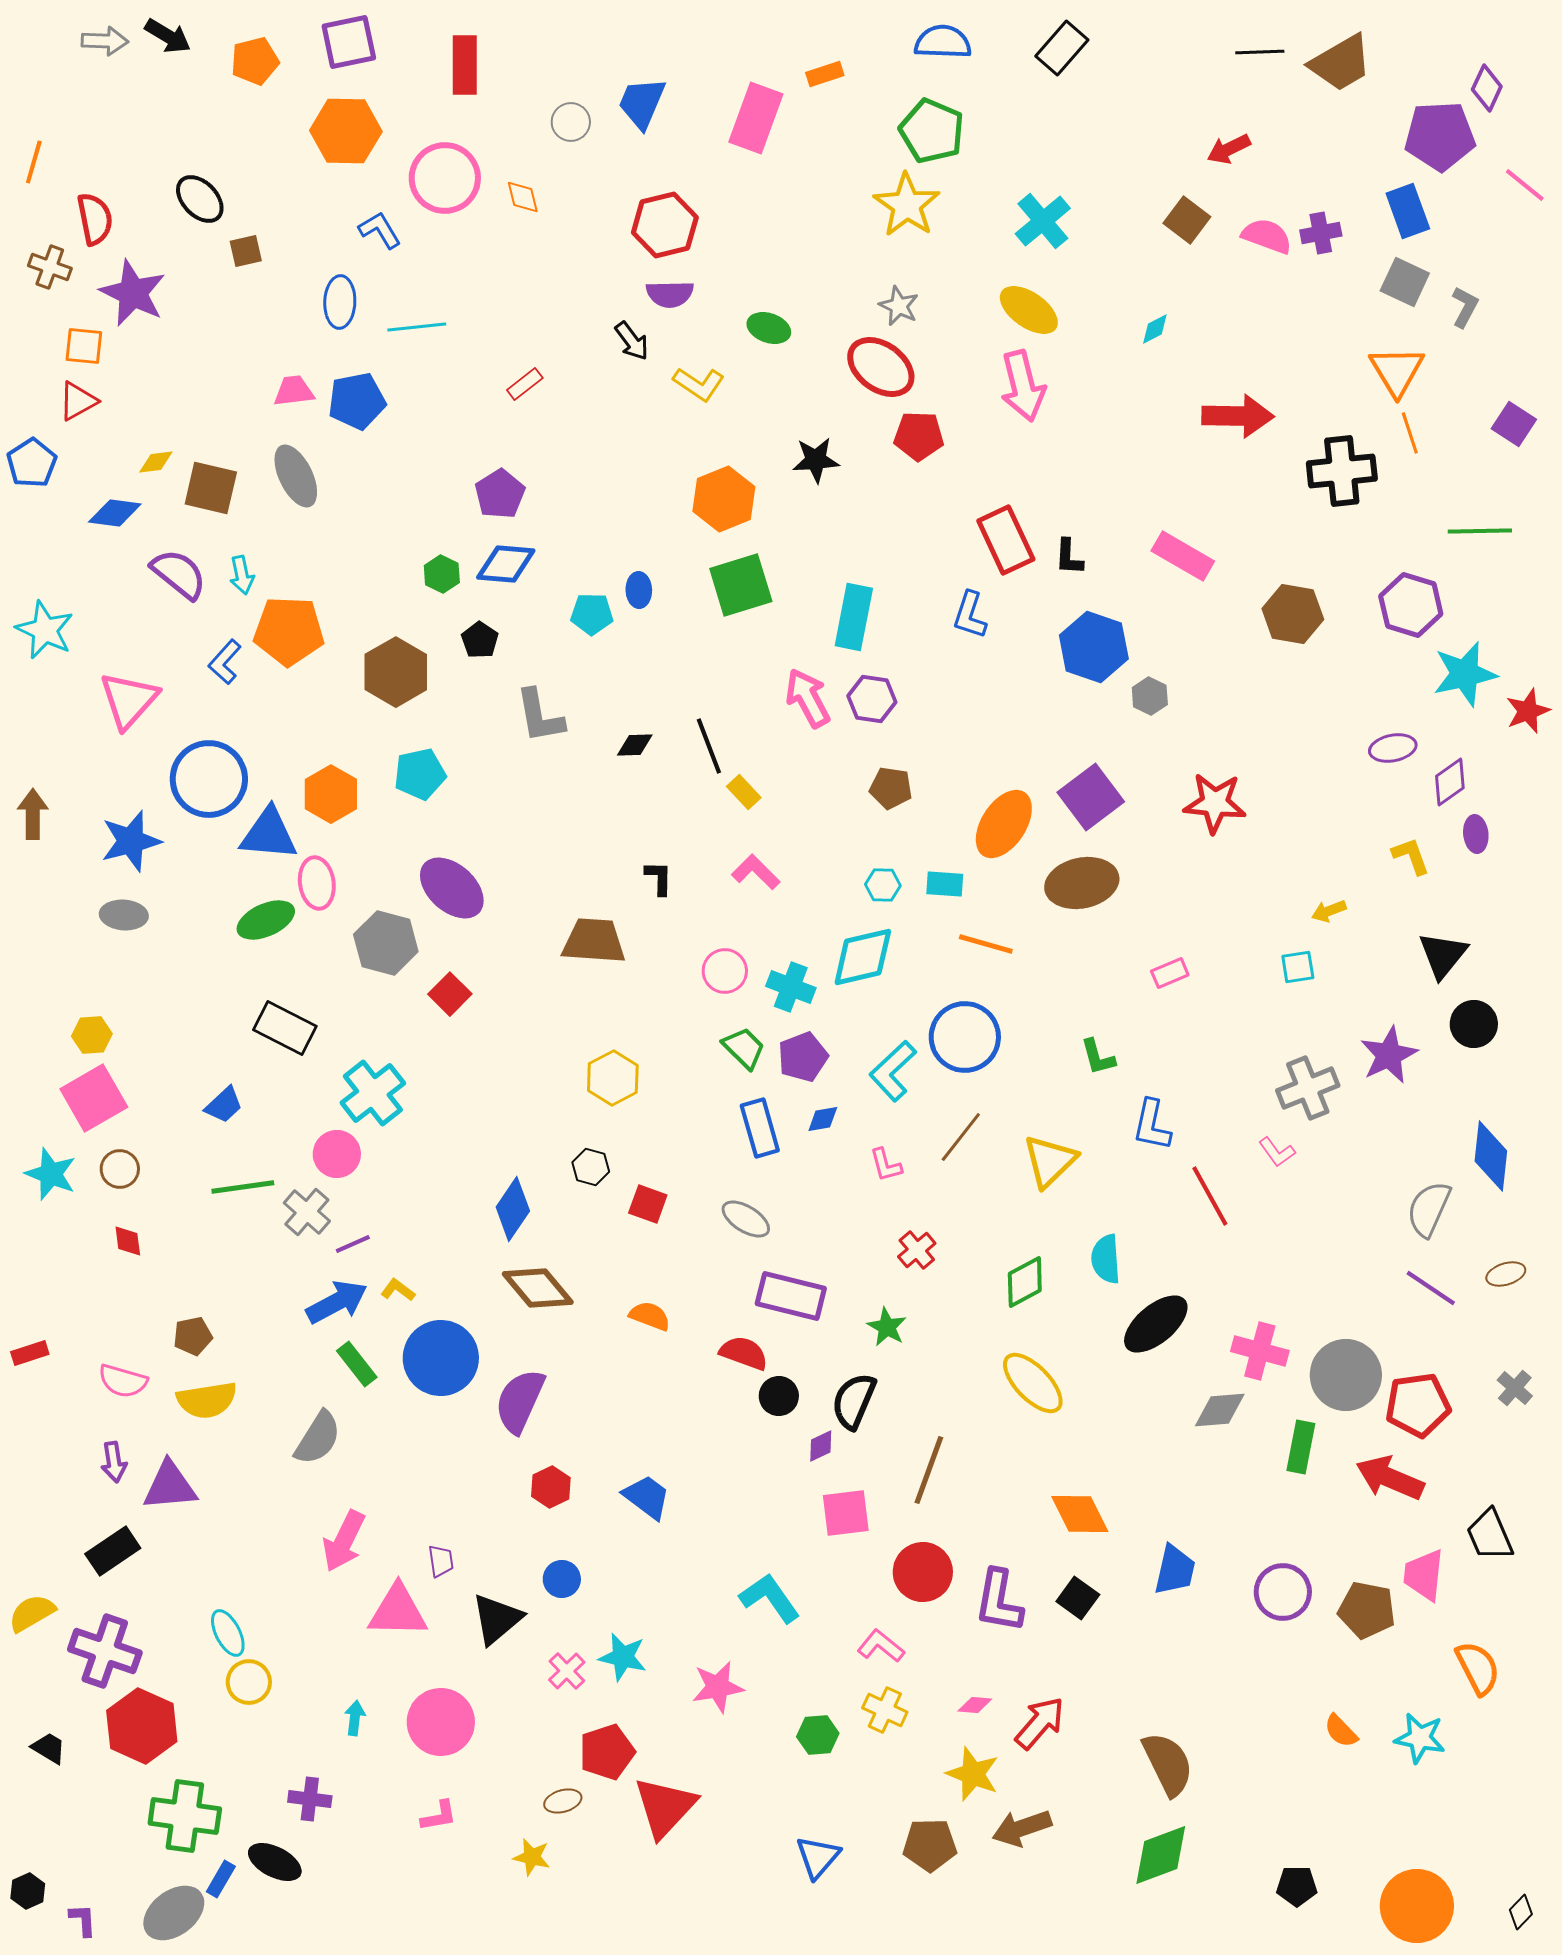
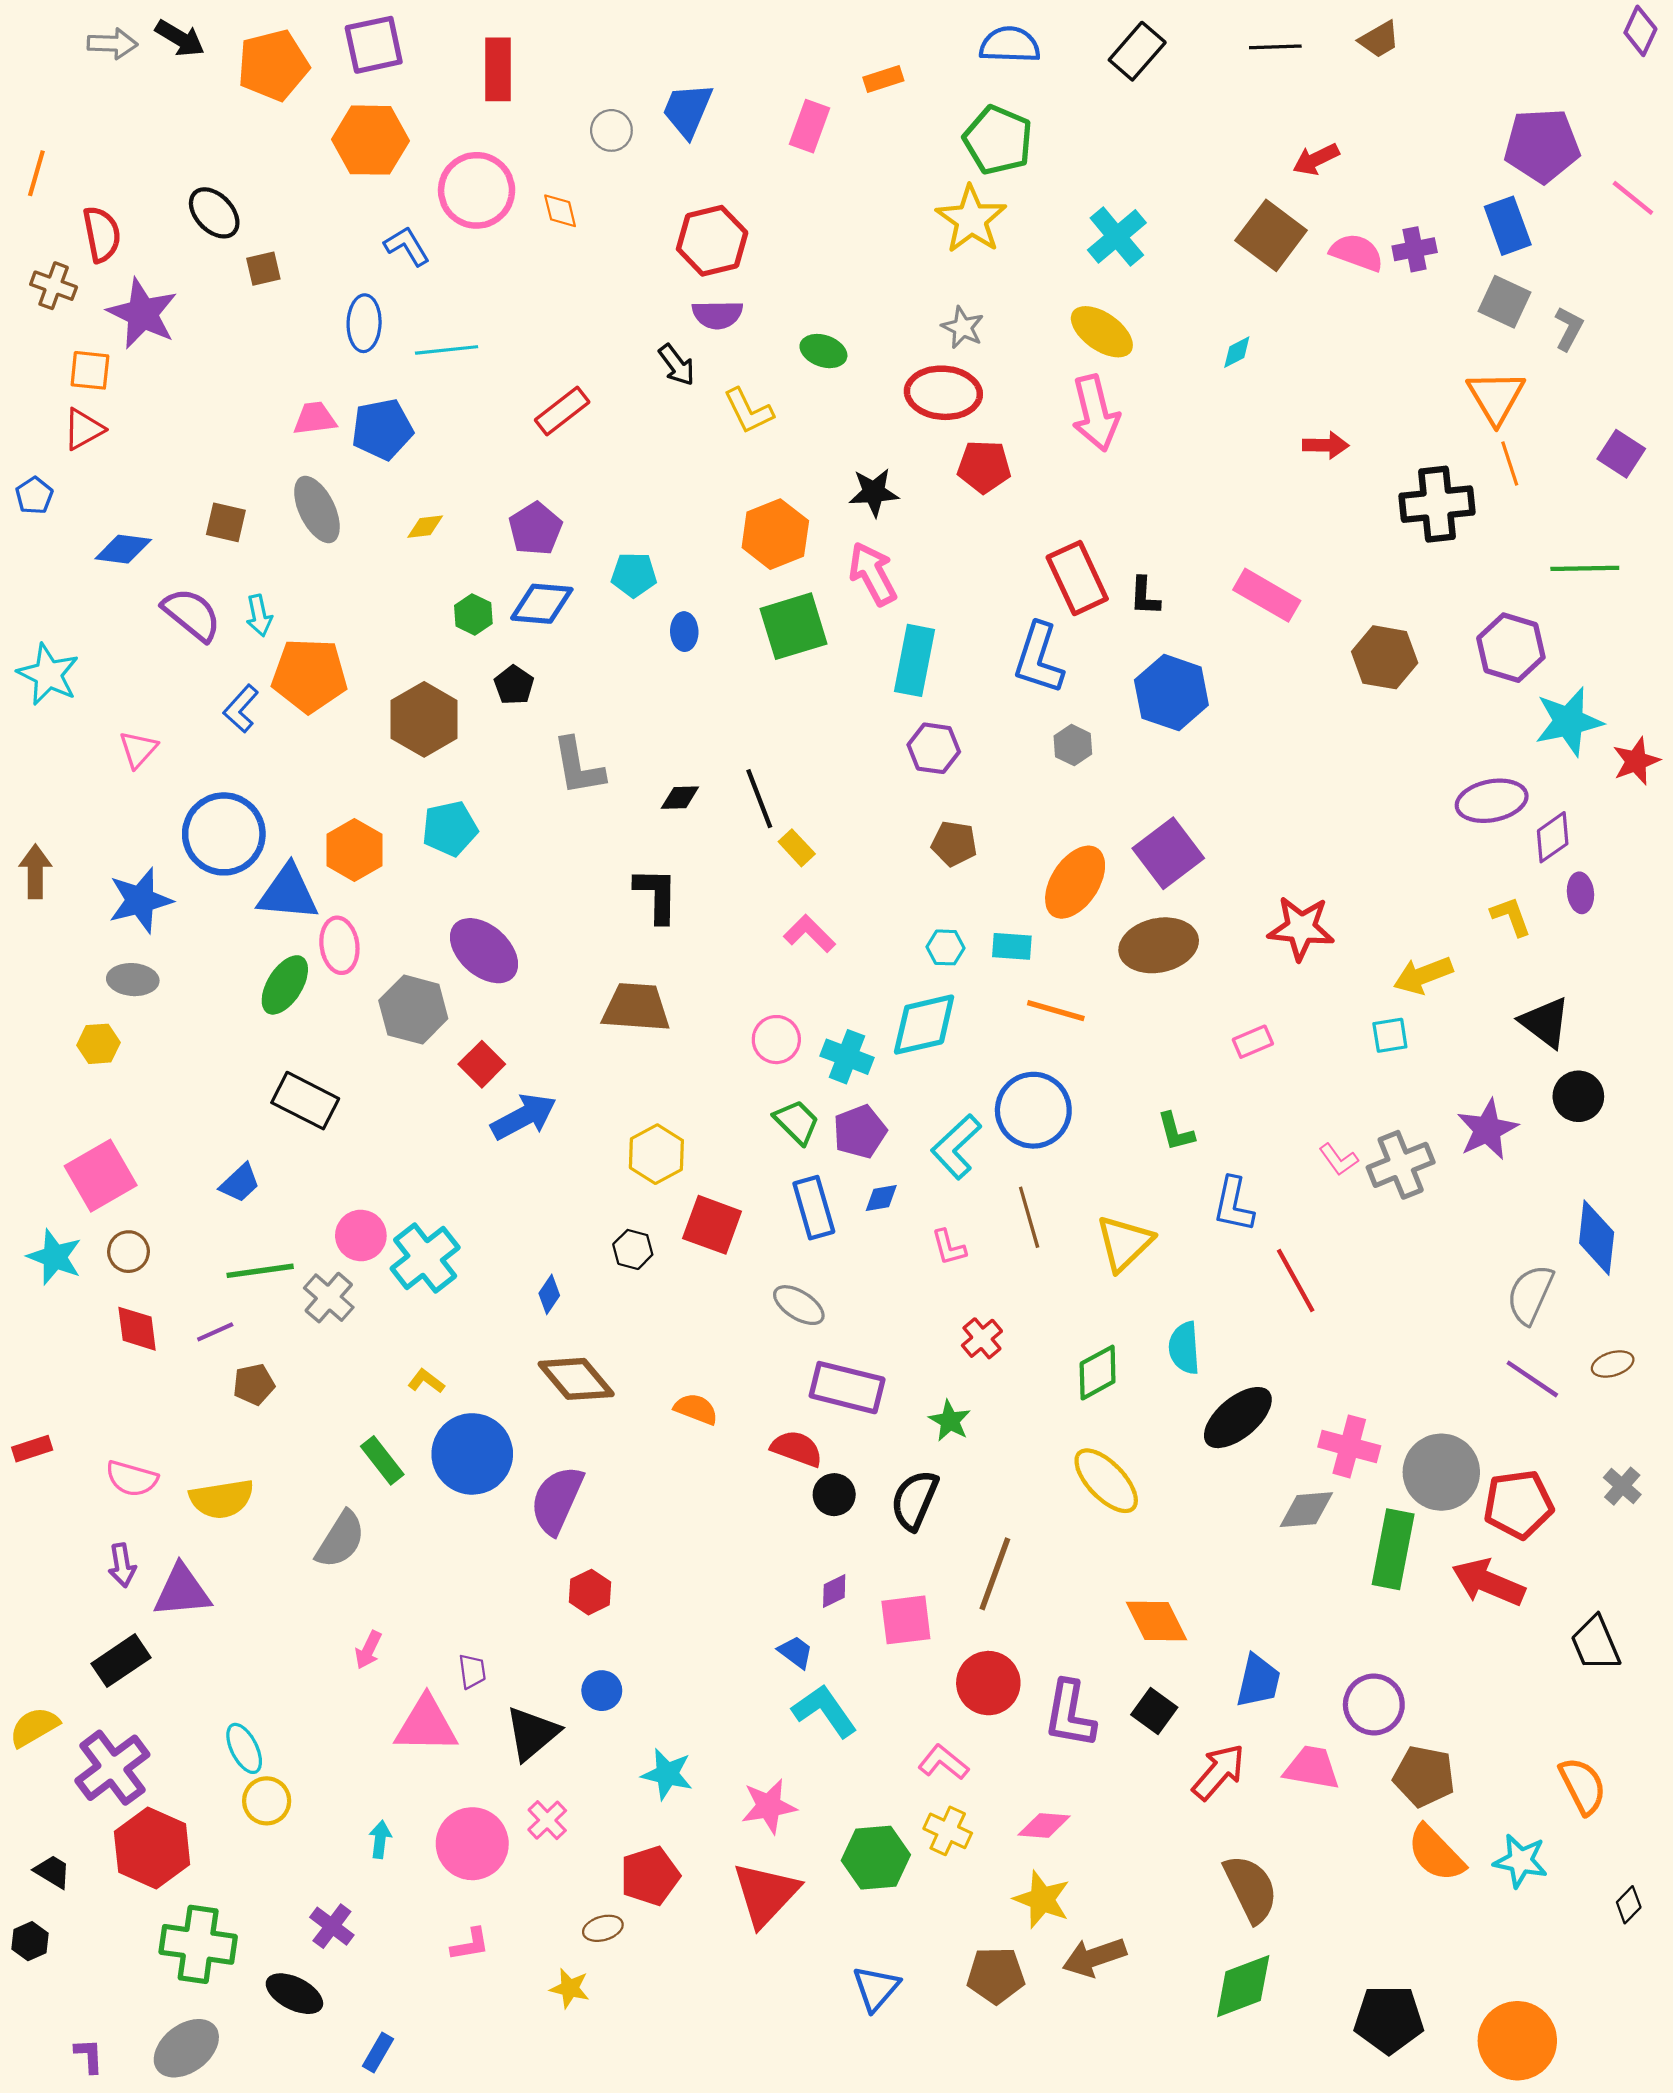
black line: (1260, 52) -> (1275, 47), moved
orange pentagon: (255, 61) -> (273, 65), size x1.4
brown trapezoid: (1341, 63) -> (1379, 39), moved, size x0.6
purple diamond: (1487, 88) -> (1640, 31), moved
pink rectangle: (756, 118) -> (810, 126), size x0.7
brown square: (1187, 220) -> (1271, 235), size x1.4
red ellipse: (881, 367) -> (943, 393), turned -32
red rectangle: (525, 384) -> (562, 411), size x1.4
yellow L-shape: (699, 384) -> (748, 411), turned 30
red arrow: (1238, 416) -> (1326, 445), size x0.6
yellow diamond: (156, 462) -> (425, 527), moved
blue pentagon: (32, 463) -> (34, 496), size x0.7
brown square: (211, 488) -> (226, 522), size x0.7
cyan pentagon: (592, 614) -> (634, 575), moved
blue L-shape: (970, 615) -> (1039, 658), size x1.4
gray hexagon: (1150, 696) -> (1073, 745), moved
pink arrow: (808, 698) -> (873, 574), moved
pink triangle: (129, 700) -> (138, 749), size x0.6
purple ellipse: (1393, 748) -> (1492, 801), size x1.4
red star: (1215, 803) -> (1301, 928), moved
black L-shape: (659, 878) -> (656, 895), moved, size x1.5
yellow arrow: (1329, 911) -> (1423, 975), size x1.6
green ellipse: (266, 920) -> (285, 985), turned -34
black triangle: (1443, 955) -> (1545, 1022), turned -32
yellow hexagon: (92, 1035) -> (99, 1044), moved
cyan cross: (373, 1093) -> (425, 1258), moved
brown line: (961, 1137) -> (1029, 1217), turned -54
pink L-shape: (1277, 1152) -> (1339, 1159), moved
red square: (648, 1204) -> (712, 1225), moved, size x1.4
blue diamond: (513, 1209) -> (549, 1294), size x0.6
red diamond: (128, 1241) -> (137, 1329), size x1.4
purple line: (353, 1244) -> (215, 1332), moved
blue arrow: (337, 1302) -> (524, 1117), moved
brown pentagon: (193, 1336) -> (254, 1384), moved
purple diamond: (821, 1446) -> (834, 1591), moved
green rectangle: (1301, 1447) -> (1393, 1549), size x1.4
blue trapezoid: (647, 1497) -> (796, 1652), moved, size x0.7
pink arrow: (344, 1541) -> (368, 1650), size x0.6
pink trapezoid: (1424, 1575) -> (1312, 1768), moved, turned 94
brown pentagon: (1367, 1610) -> (1424, 1776), moved
purple cross: (105, 1651) -> (112, 1768), turned 34
pink cross: (567, 1671) -> (547, 1820), moved
pink diamond: (975, 1705) -> (1044, 1826), size x1.4
red arrow: (1040, 1723) -> (1219, 1772), moved
orange semicircle: (1341, 1731) -> (1436, 1853), size x1.6
green hexagon: (818, 1735) -> (876, 1858), size x1.5
purple cross: (310, 1799) -> (332, 1926), turned 30
red triangle: (665, 1807) -> (766, 1894), moved
blue rectangle: (221, 1879) -> (378, 2053), moved
black pentagon: (1297, 1886) -> (1389, 2019), size x1.6
black hexagon: (28, 1891) -> (30, 1941), moved
black diamond: (1521, 1912) -> (1629, 1905), moved

